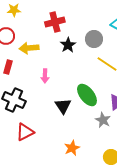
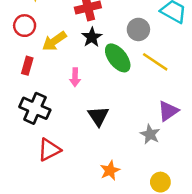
black star: (68, 45) -> (92, 37), moved
yellow arrow: (29, 48) -> (54, 41), turned -30
green ellipse: (87, 95) -> (118, 58), moved

